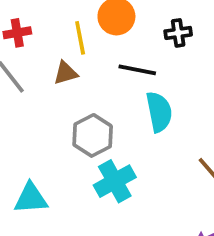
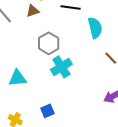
cyan semicircle: (159, 112) -> (95, 28), moved

